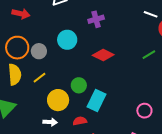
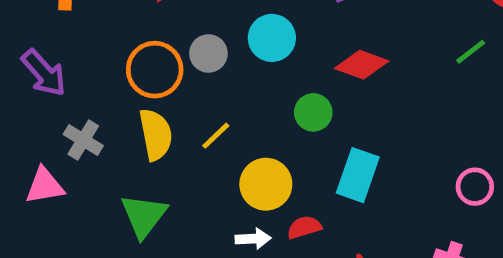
gray circle: (39, 51) -> (208, 53), moved
green circle: (79, 85) -> (313, 112), moved
red semicircle: (80, 121) -> (304, 227), moved

